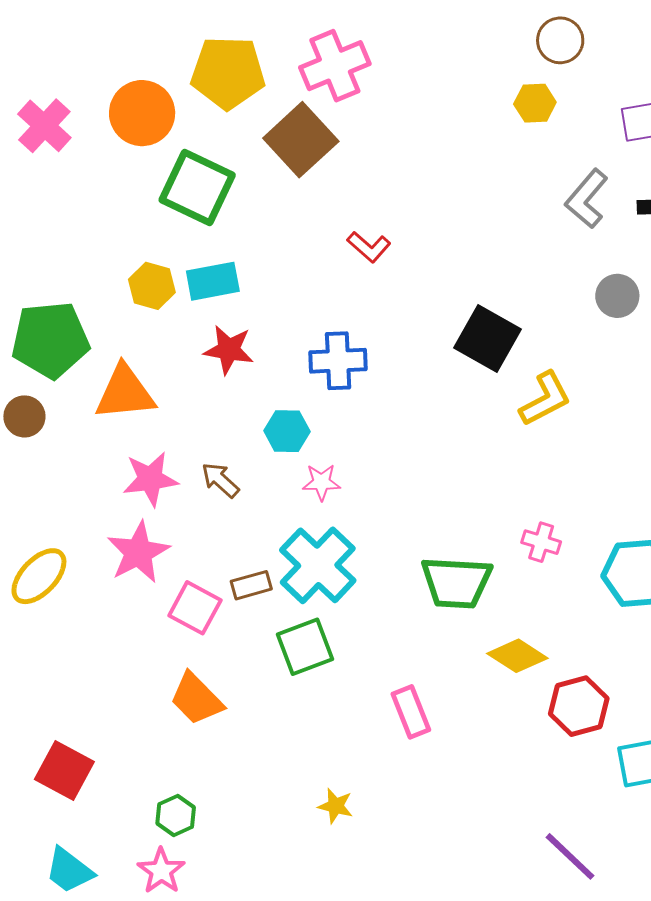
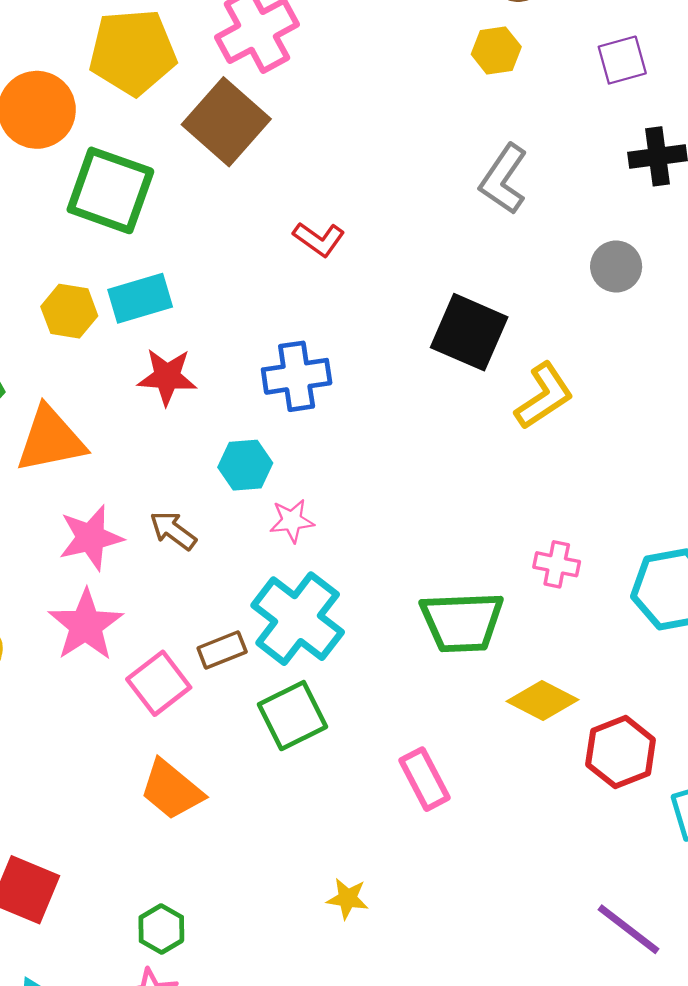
gray L-shape: (587, 199) -> (504, 179), moved
pink square: (195, 608) -> (159, 683), turned 30

